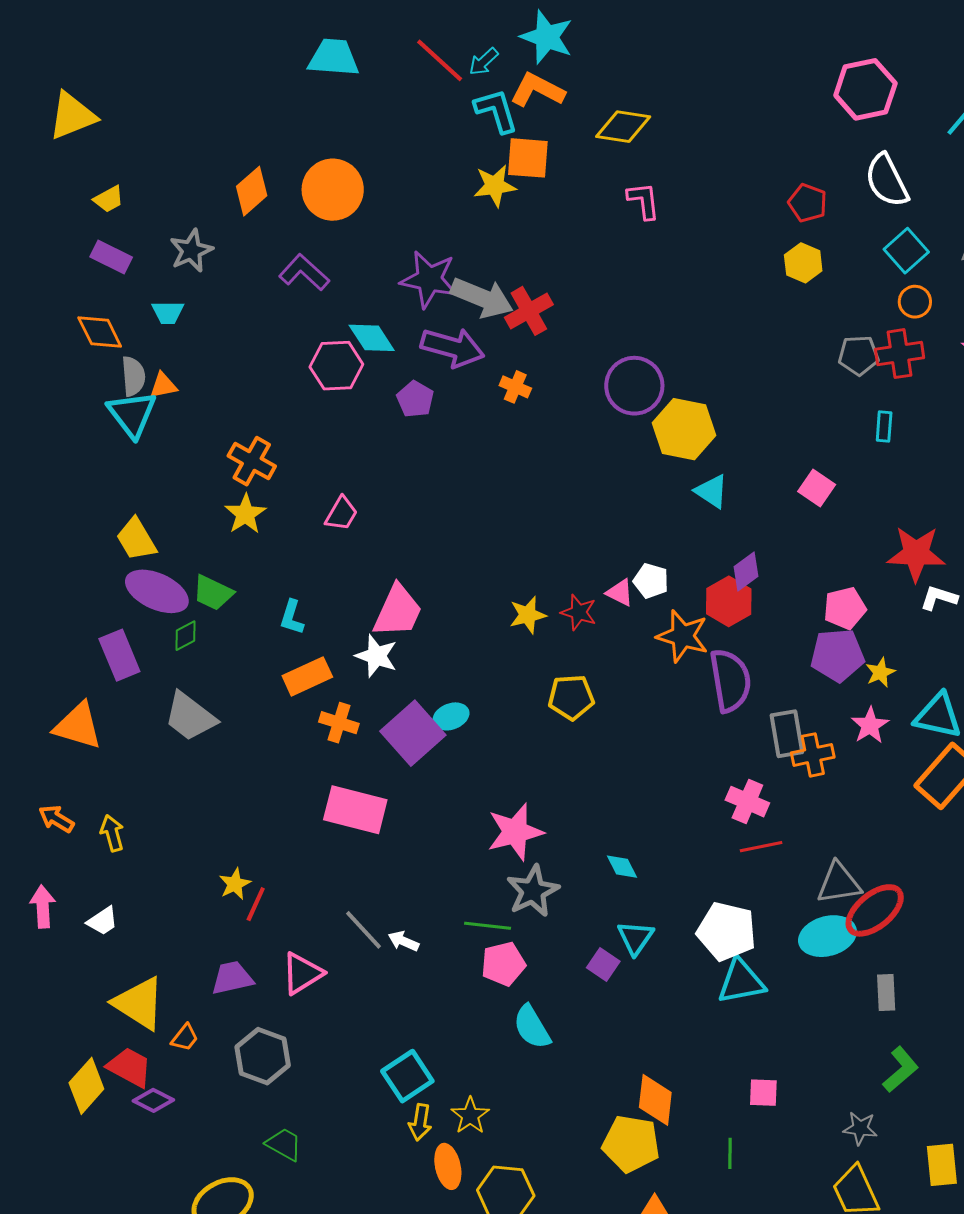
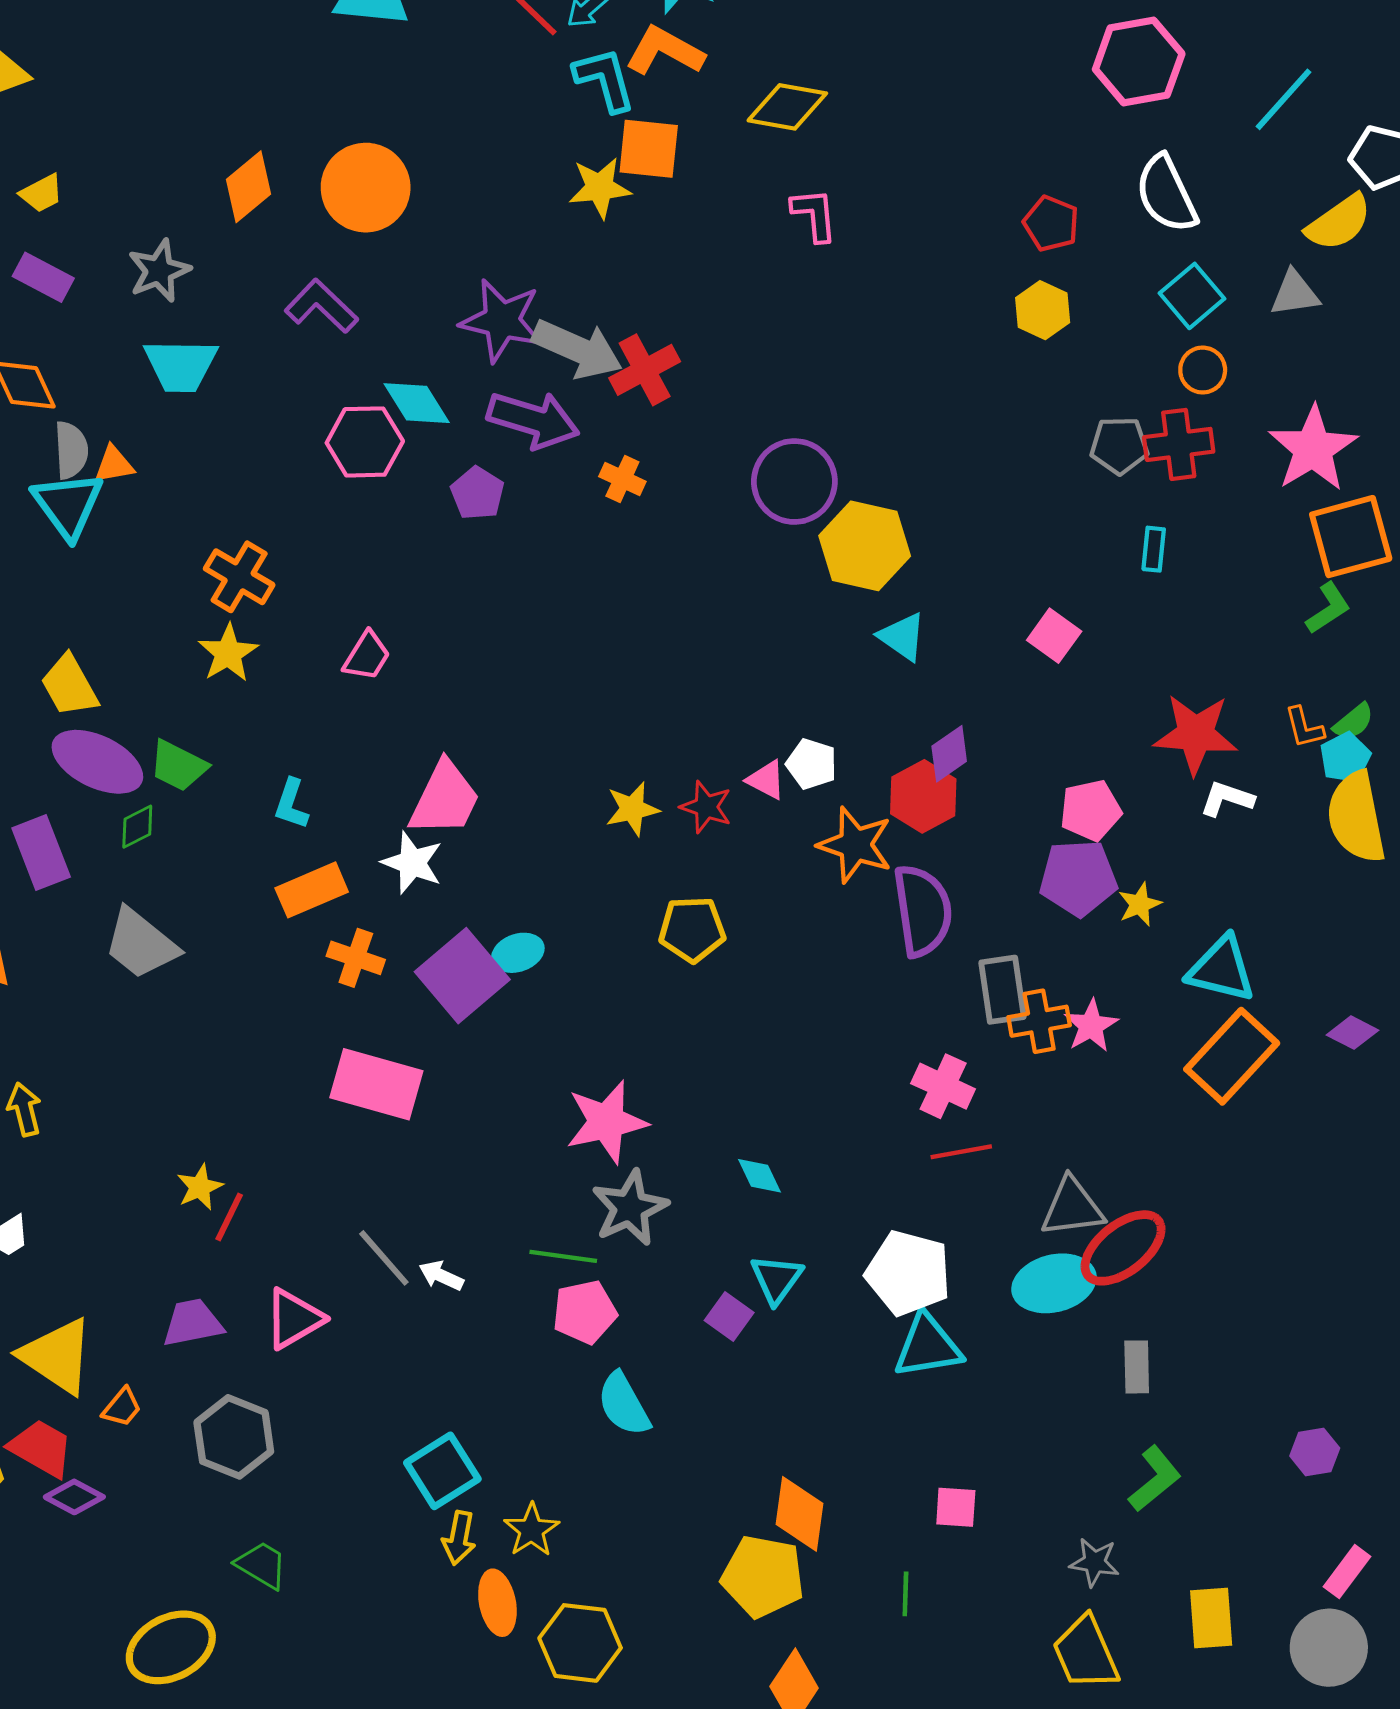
cyan trapezoid: (168, 312) -> (181, 365), moved, size x1.6
pink star: (870, 725) -> (1091, 1026), moved

